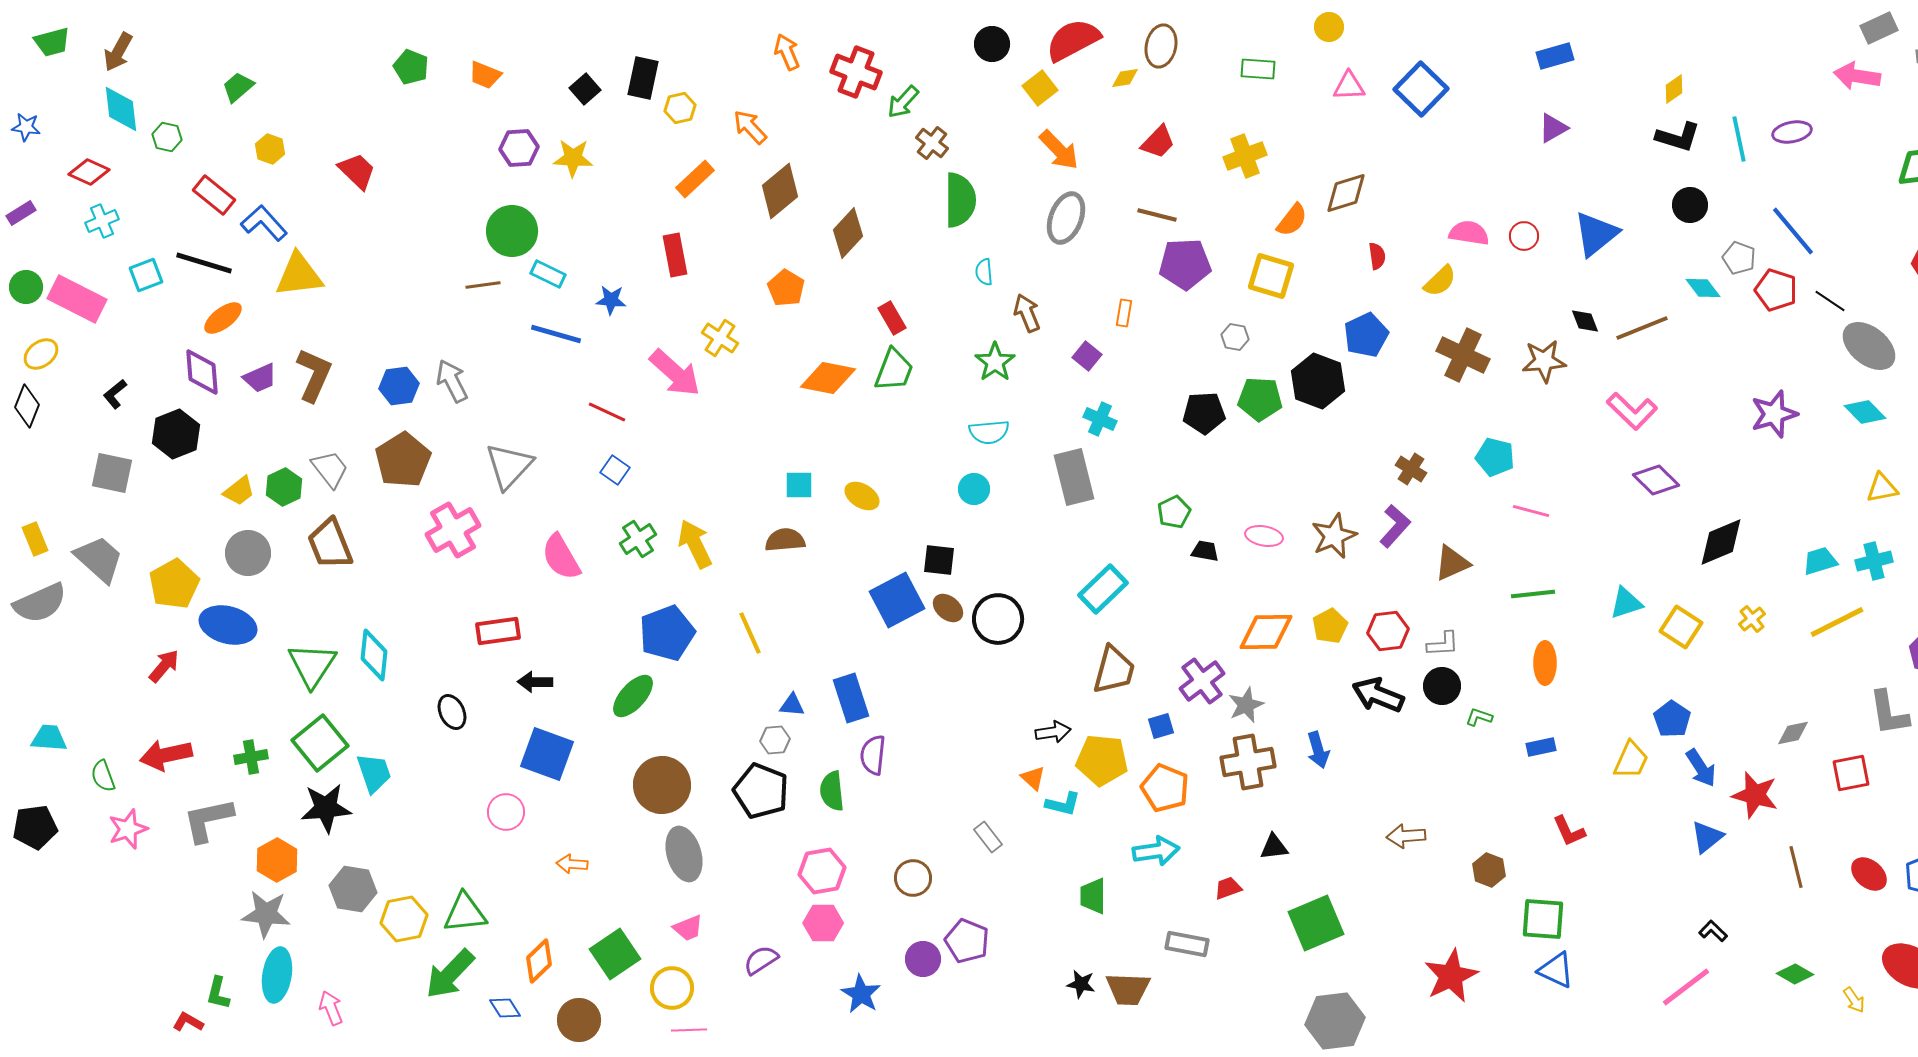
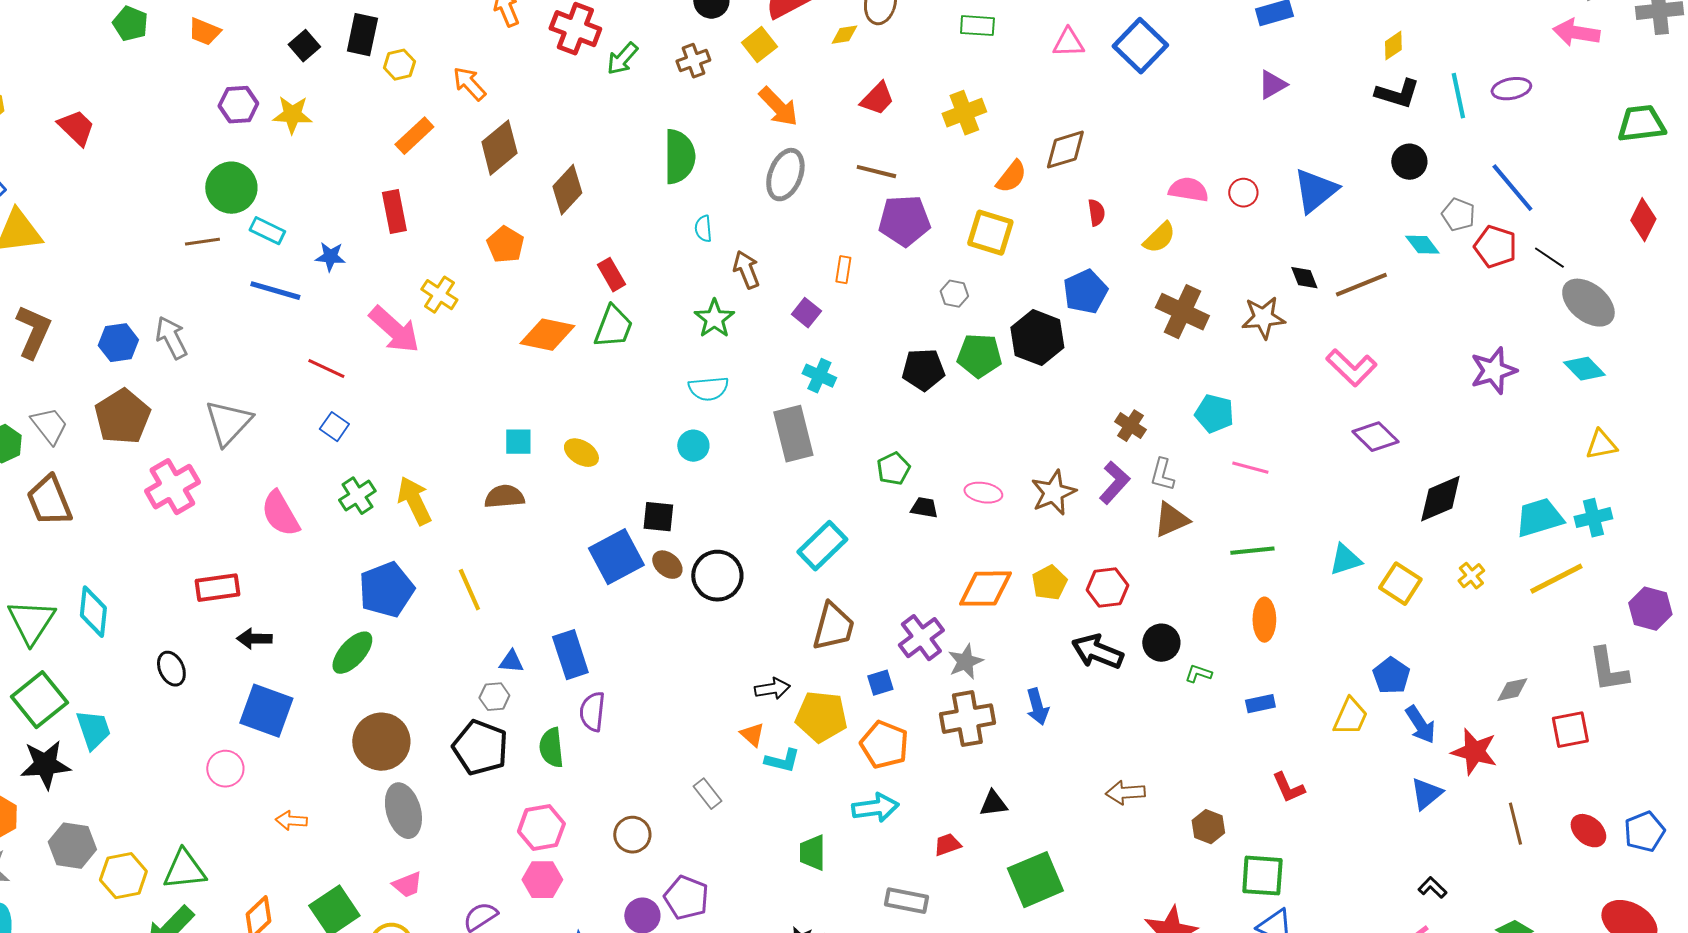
brown cross: (932, 143) -> (693, 61), moved, turned 32
cyan trapezoid: (1820, 561) -> (1539, 518), size x1.4
gray L-shape: (1443, 644) -> (1162, 475), moved, turned 108

